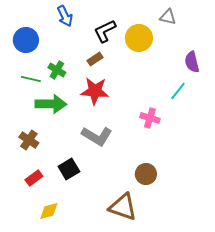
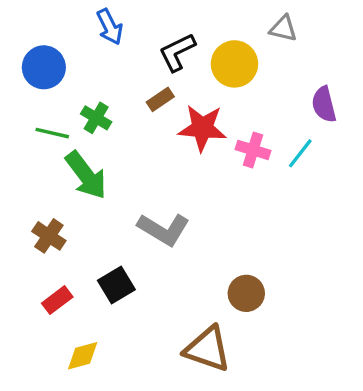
red star: (95, 91) -> (202, 128), moved
green arrow: (51, 104) -> (86, 175), turned 52
pink cross: (150, 118) -> (253, 150), moved

